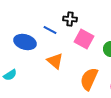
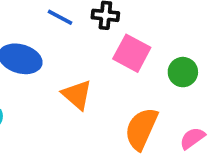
blue line: (50, 30) -> (60, 17), moved

